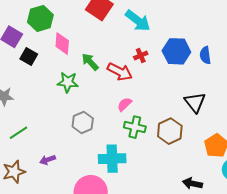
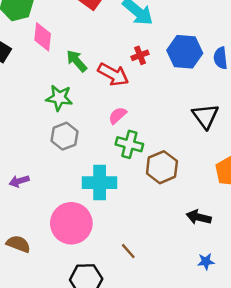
green star: (68, 82) -> (59, 98), moved
brown hexagon: (170, 131) -> (162, 167), moved

